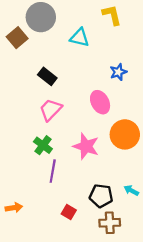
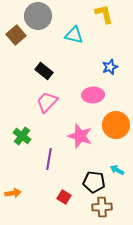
pink ellipse: (100, 102) -> (93, 95), turned -65
green cross: (43, 145) -> (22, 136), moved
cyan arrow: (131, 190) -> (117, 170), moved

